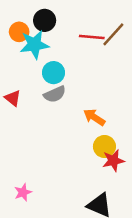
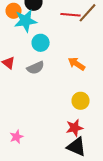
gray semicircle: (55, 94) -> (36, 68), moved
orange arrow: (94, 117) -> (77, 64), moved
red star: (113, 161) -> (75, 128), moved

